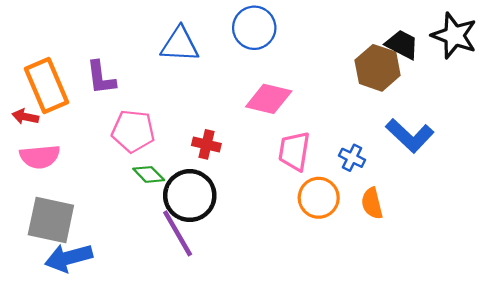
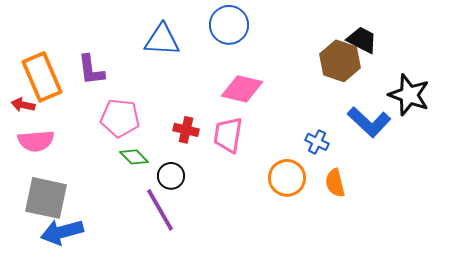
black star: (454, 36) -> (409, 95), moved
pink trapezoid: (294, 151) -> (228, 135), moved
black circle: (190, 196) -> (171, 176), size x0.6

